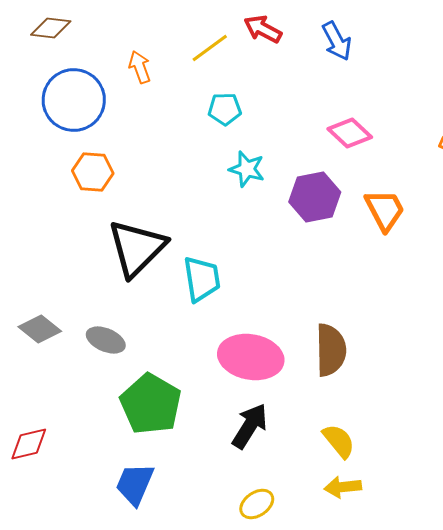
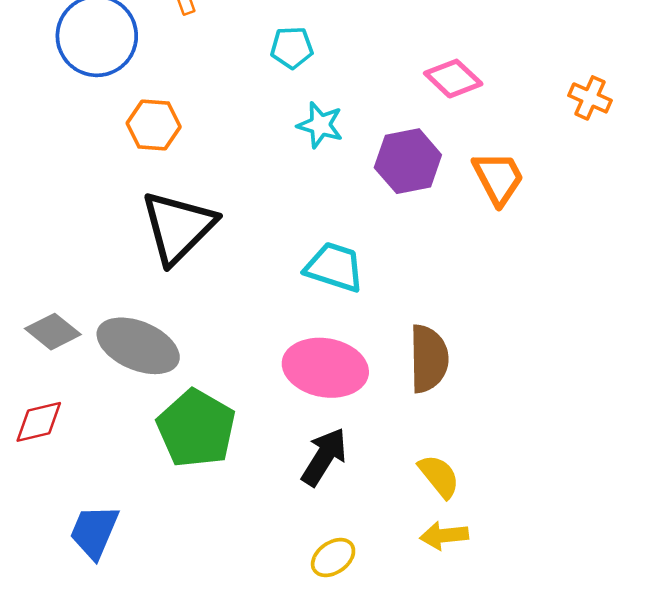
orange hexagon: (93, 172) -> (154, 125), moved
cyan trapezoid: (202, 279) -> (334, 267), moved, turned -63
gray ellipse: (106, 340) -> (138, 346), size x1.6
red diamond: (29, 444) -> (39, 422), moved
blue trapezoid: (135, 484) -> (94, 532), moved

